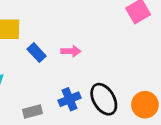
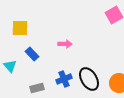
blue rectangle: (37, 53) -> (32, 54), moved

